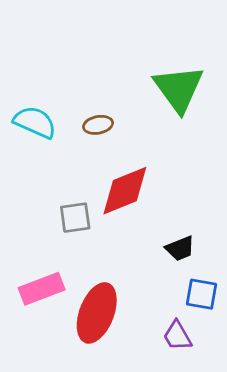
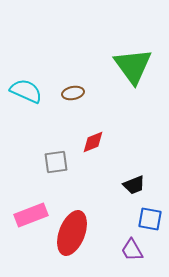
red diamond: (125, 191) -> (93, 142), size x0.6

